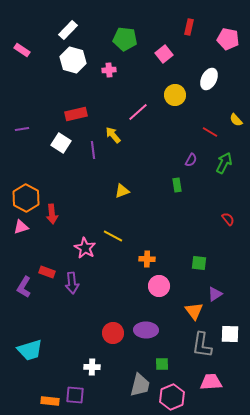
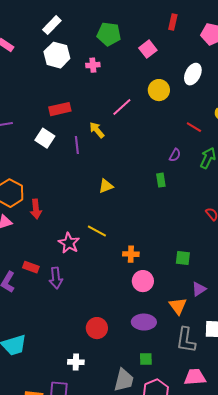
purple ellipse: (146, 330) -> (144, 322), moved

